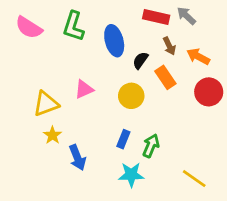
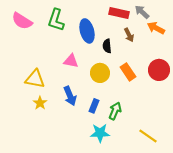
orange arrow: (198, 56) -> (156, 28), moved
black semicircle: (140, 60) -> (107, 46), turned -40
orange rectangle: (165, 77) -> (128, 72), moved
pink triangle: (84, 89) -> (71, 61), moved, turned 35
yellow triangle: (46, 104) -> (35, 79), turned 30
blue arrow: (77, 158) -> (70, 96), moved

